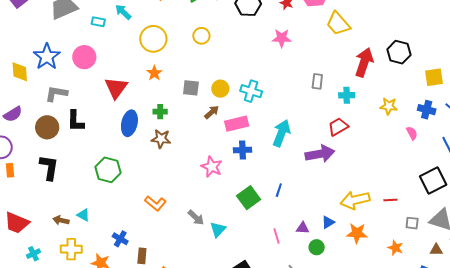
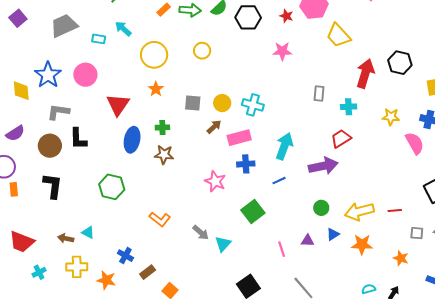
pink semicircle: (412, 133) -> (415, 143), size x1.6
blue line: (279, 190) -> (279, 181), moved, turned 48
green circle: (317, 247) -> (321, 208), moved
brown rectangle: (142, 256) -> (148, 272), turned 49

